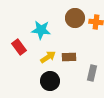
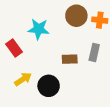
yellow arrow: (48, 57) -> (23, 79), moved
gray rectangle: (92, 73) -> (94, 52), moved

